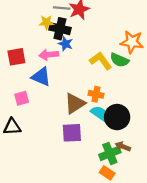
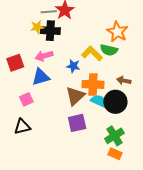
orange star: (132, 42) -> (117, 32), turned 30
blue star: (66, 44) -> (73, 66), moved
blue triangle: (41, 77) -> (41, 77), turned -30
orange cross: (96, 94) -> (93, 84), size x1.5
brown arrow: (123, 146) -> (124, 81), moved

